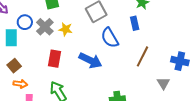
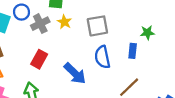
yellow star: (66, 29) -> (64, 22), moved

